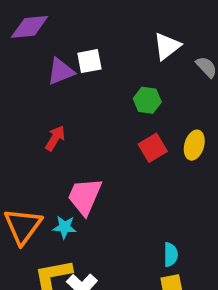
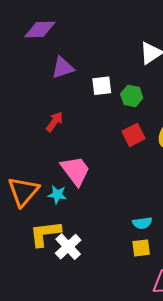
white square: (89, 61) -> (102, 86), moved
pink trapezoid: (85, 196) -> (75, 171), turned 116
cyan semicircle: (171, 255) -> (142, 223), turned 78

